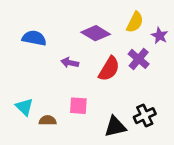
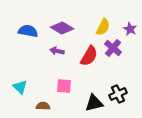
yellow semicircle: (135, 22) -> (103, 27), moved
purple diamond: (96, 33) -> (62, 28), moved
brown semicircle: (48, 120) -> (43, 106), moved

